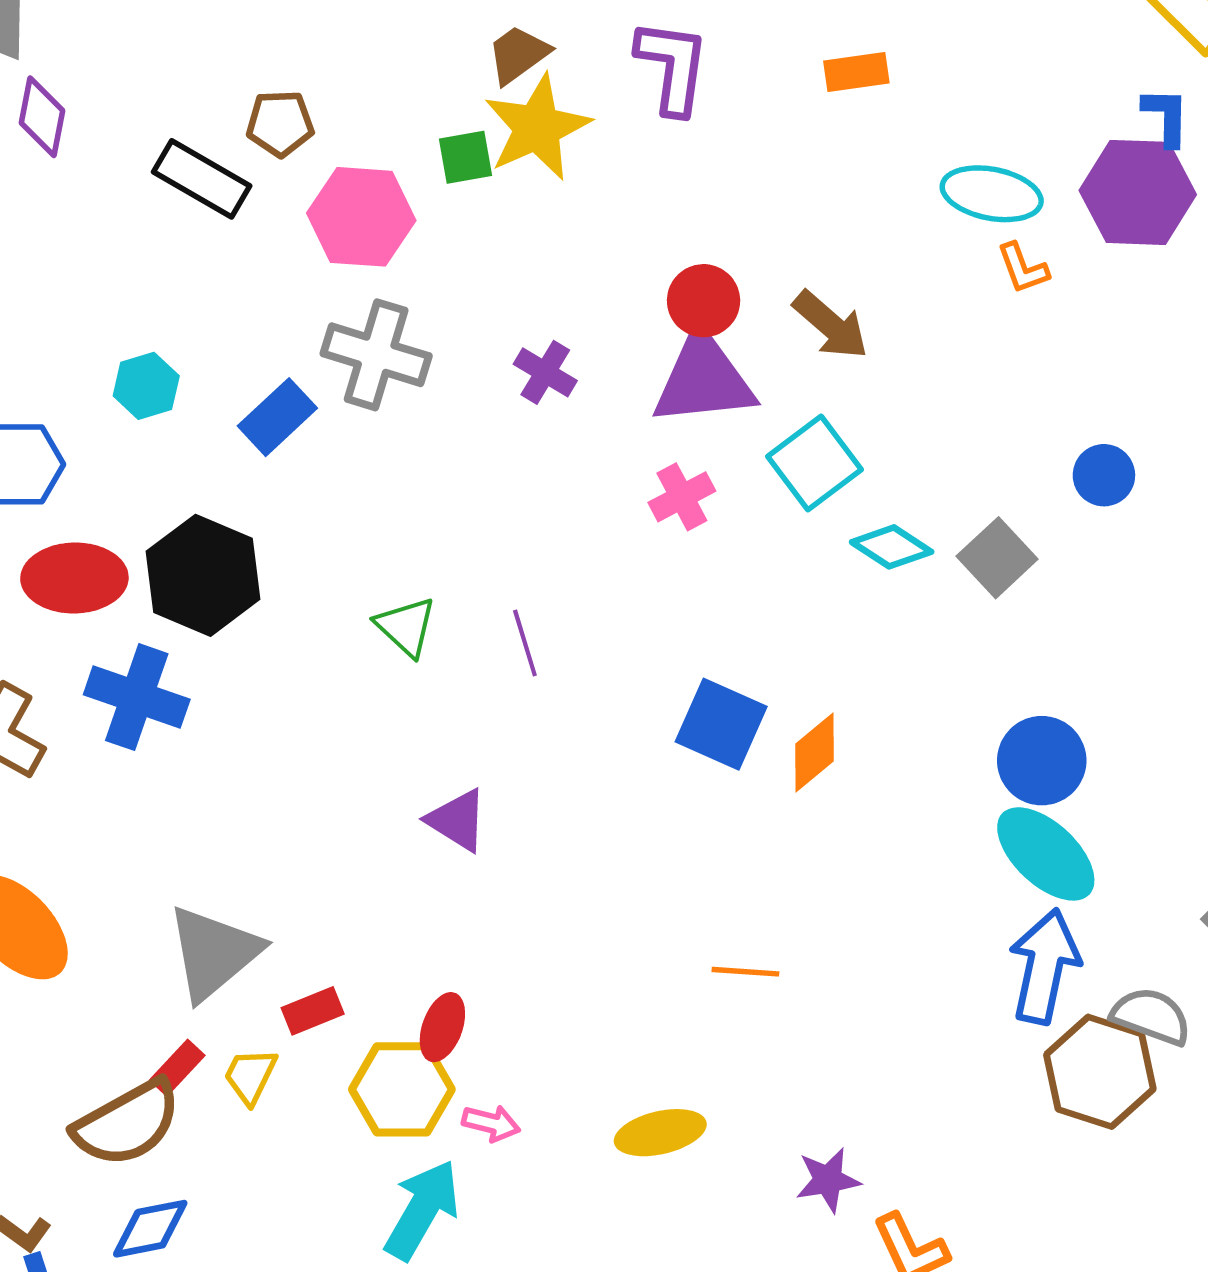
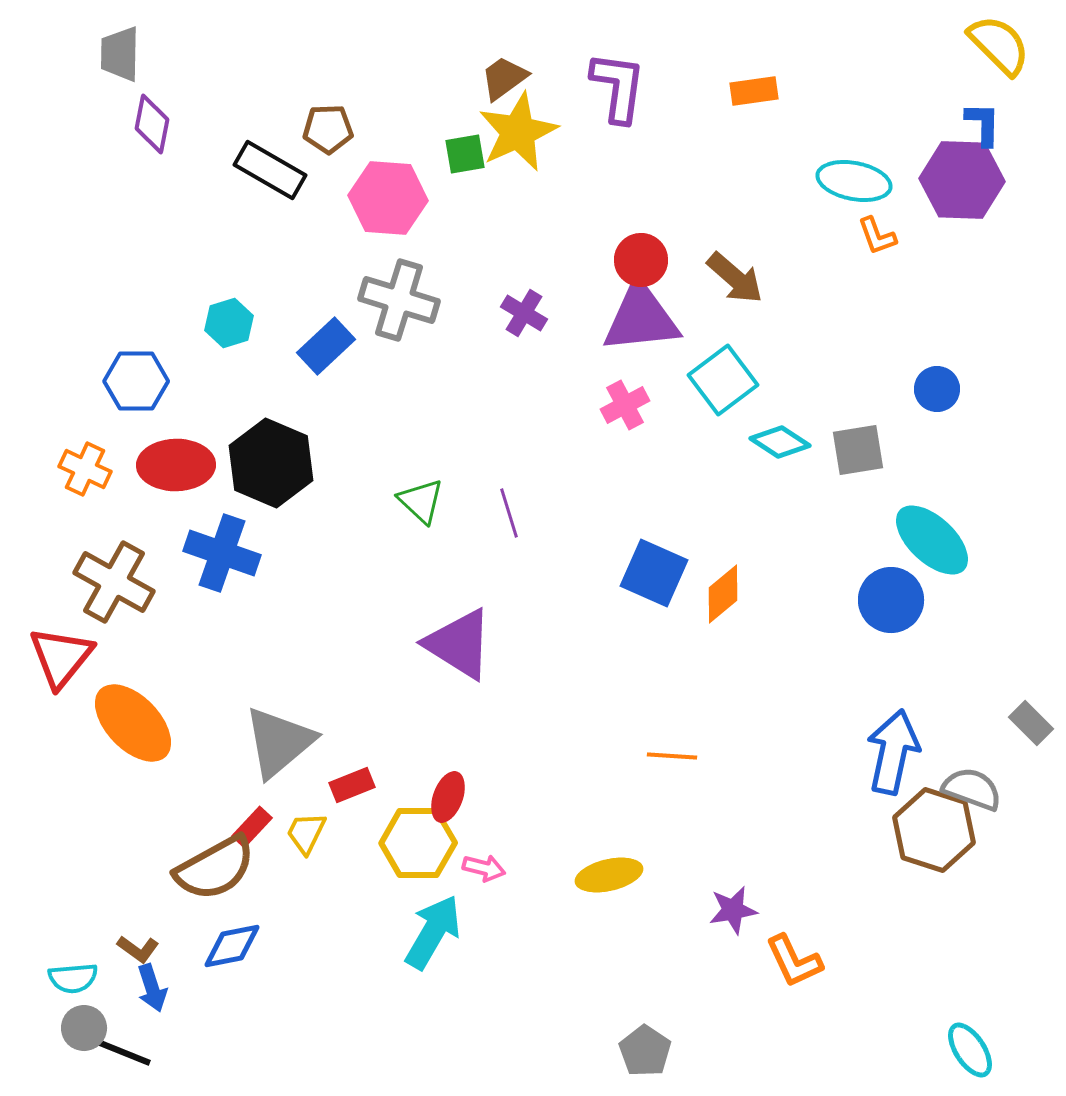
gray square: (997, 558) -> (858, 450), turned 34
purple triangle: (457, 820) -> (459, 644), size x1.5
cyan ellipse: (1046, 854) -> (932, 540), moved

